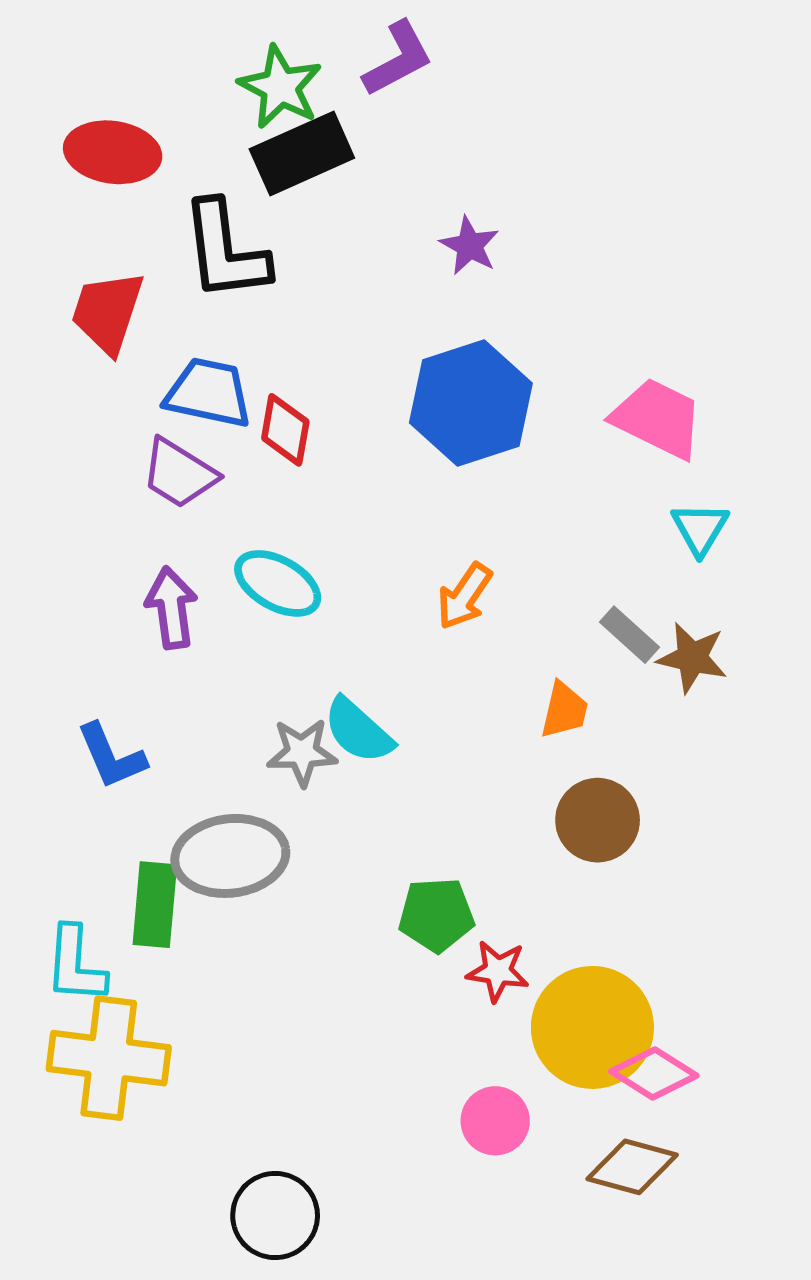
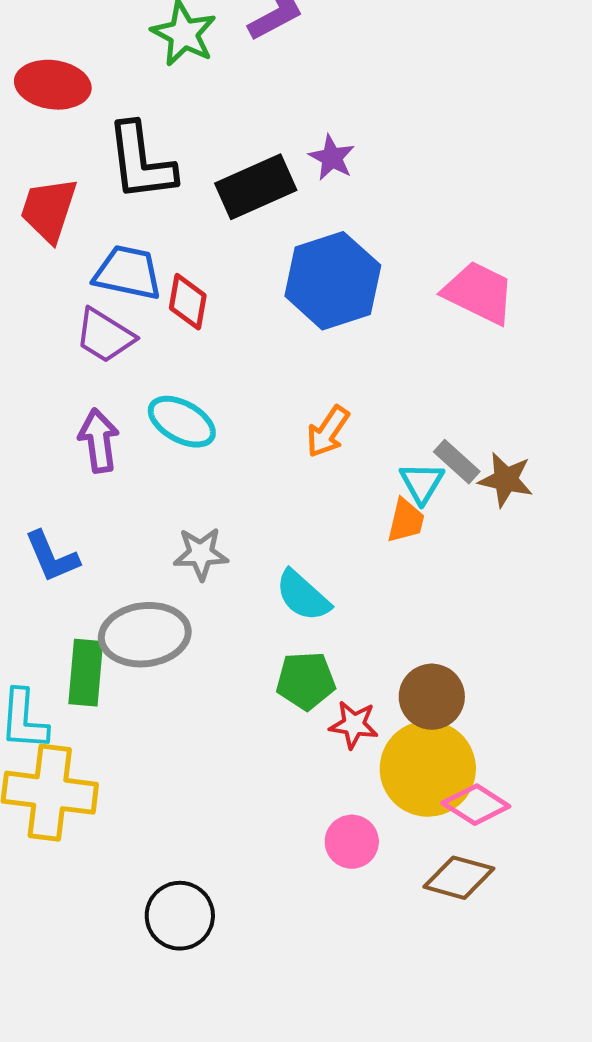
black rectangle: (302, 154) -> (256, 187), moved
cyan triangle: (700, 528) -> (422, 483), moved
cyan semicircle: (358, 731) -> (303, 596), moved
brown circle: (598, 820) -> (432, 697), moved

